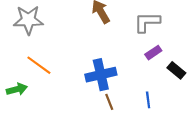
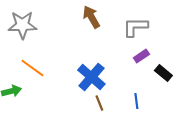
blue cross: (101, 75) -> (91, 77), turned -36

